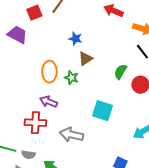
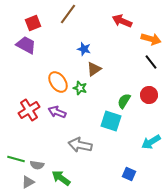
red square: (34, 13) -> (33, 23), moved
orange ellipse: (49, 72) -> (58, 82), turned -35
green semicircle: (120, 72) -> (124, 101), moved
red cross: (35, 123) -> (29, 110), moved, turned -35

